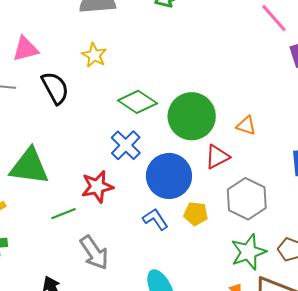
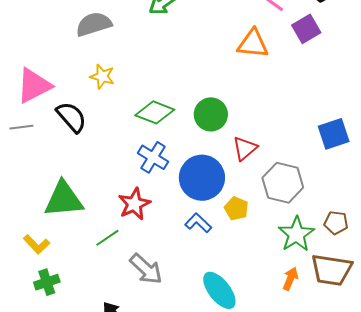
pink triangle: (25, 49) -> (34, 86), size x1.4
green circle: (192, 116) -> (211, 114), size x0.7
orange triangle: (246, 126) -> (253, 44), moved, size x1.6
yellow pentagon: (196, 214) -> (236, 209), turned 30

